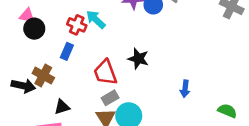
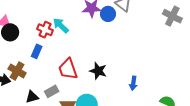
black star: (138, 59) -> (98, 71), moved
gray rectangle: (110, 98) -> (52, 91), moved

